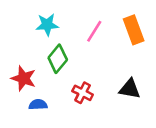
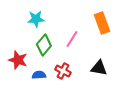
pink line: (94, 31) -> (72, 39), moved
blue semicircle: (38, 105) -> (39, 75), moved

